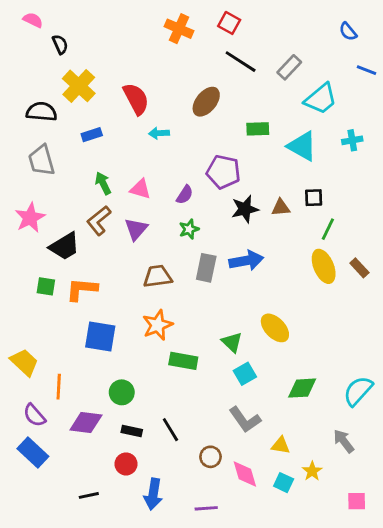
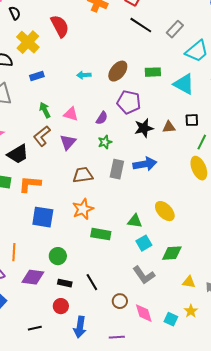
red semicircle: (136, 99) -> (60, 26), moved
brown ellipse: (206, 102) -> (118, 71), moved
green triangle: (232, 342) -> (135, 221), turned -35
green diamond: (302, 388) -> (172, 253), moved
yellow triangle: (281, 445) -> (189, 282), moved

